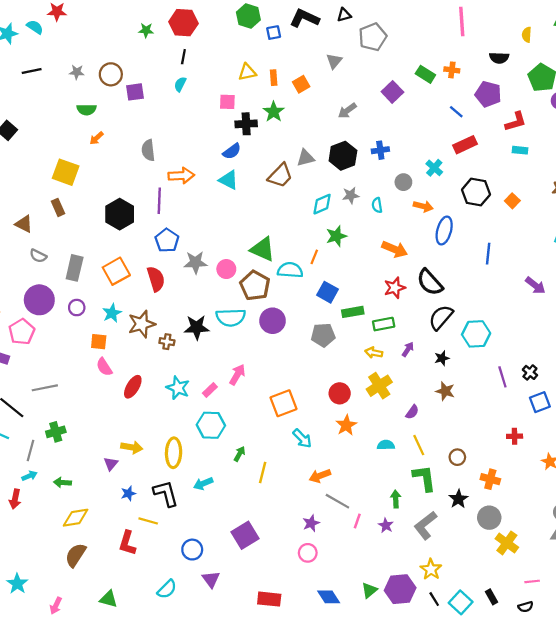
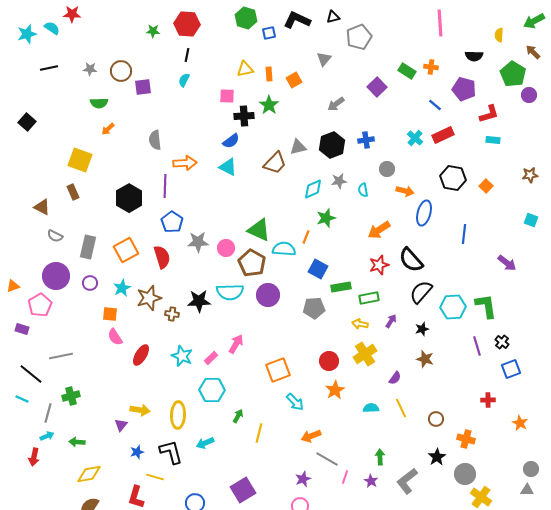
cyan cross: (434, 168) -> (415, 138), moved
orange arrow: (395, 249) -> (379, 230), turned 125
green L-shape: (424, 478) -> (486, 306), moved

